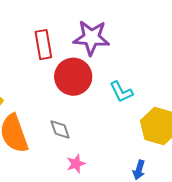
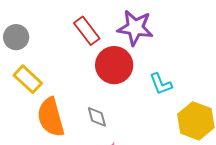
red rectangle: (43, 45) -> (87, 31), turned -32

